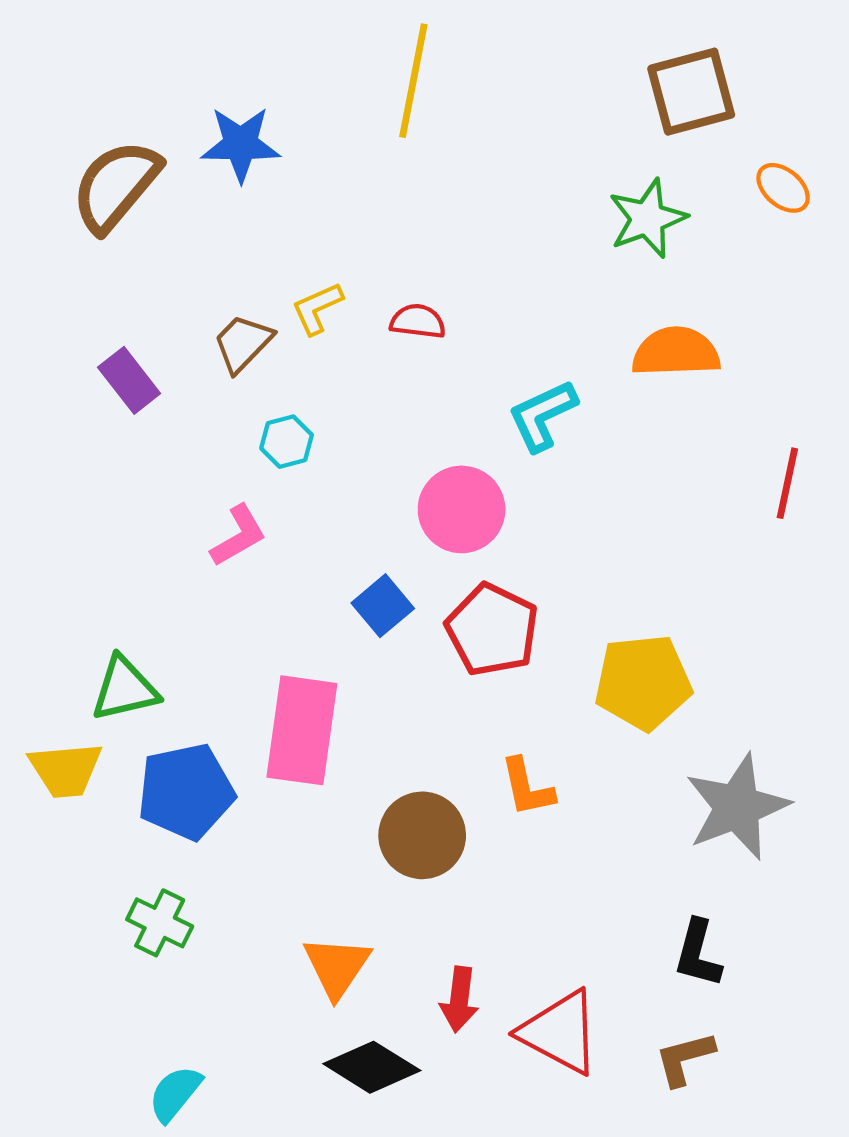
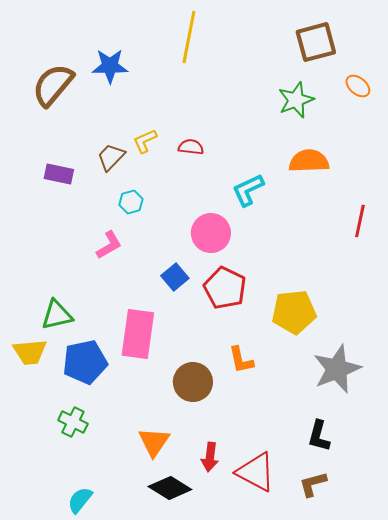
purple rectangle: (129, 380) -> (59, 174), turned -40

